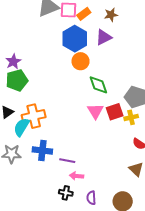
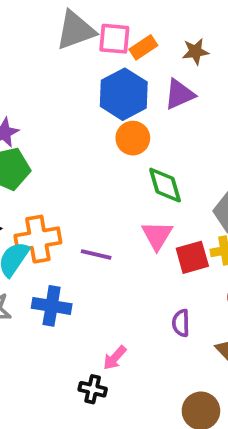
red square: (115, 112) -> (192, 257), moved
purple line: (67, 161) -> (96, 255), moved
pink arrow: (76, 176) -> (115, 358), turned -56
purple semicircle: (91, 198) -> (181, 323), moved

